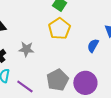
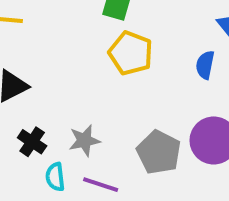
gray star: (26, 49) -> (84, 140), moved

